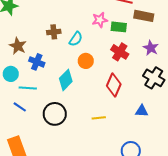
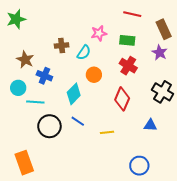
brown rectangle: (144, 16) -> (164, 29), moved, turned 54
pink star: (100, 20) -> (99, 33), moved
purple star: (151, 48) -> (160, 53), moved
blue line: (20, 107) -> (78, 121), moved
black circle: (55, 114) -> (49, 126), moved

